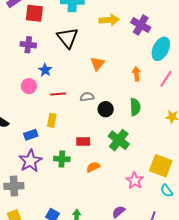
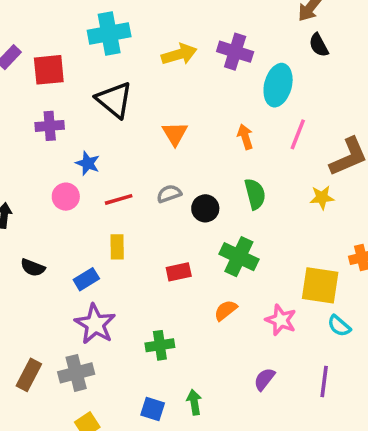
green cross: (62, 159) -> (160, 345), moved
orange semicircle: (93, 167) -> (226, 310), moved

